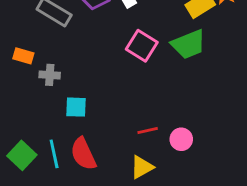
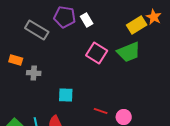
cyan square: (76, 107) -> (66, 95), moved
red line: (148, 130) -> (101, 111), turned 32

